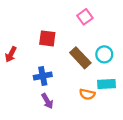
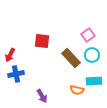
pink square: (85, 17) -> (88, 35), moved
blue cross: (43, 76) -> (16, 74), moved

